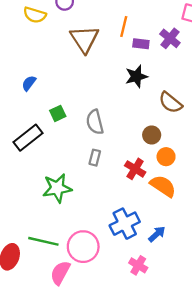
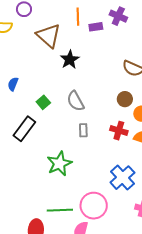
black star: (136, 76) -> (70, 60), moved

